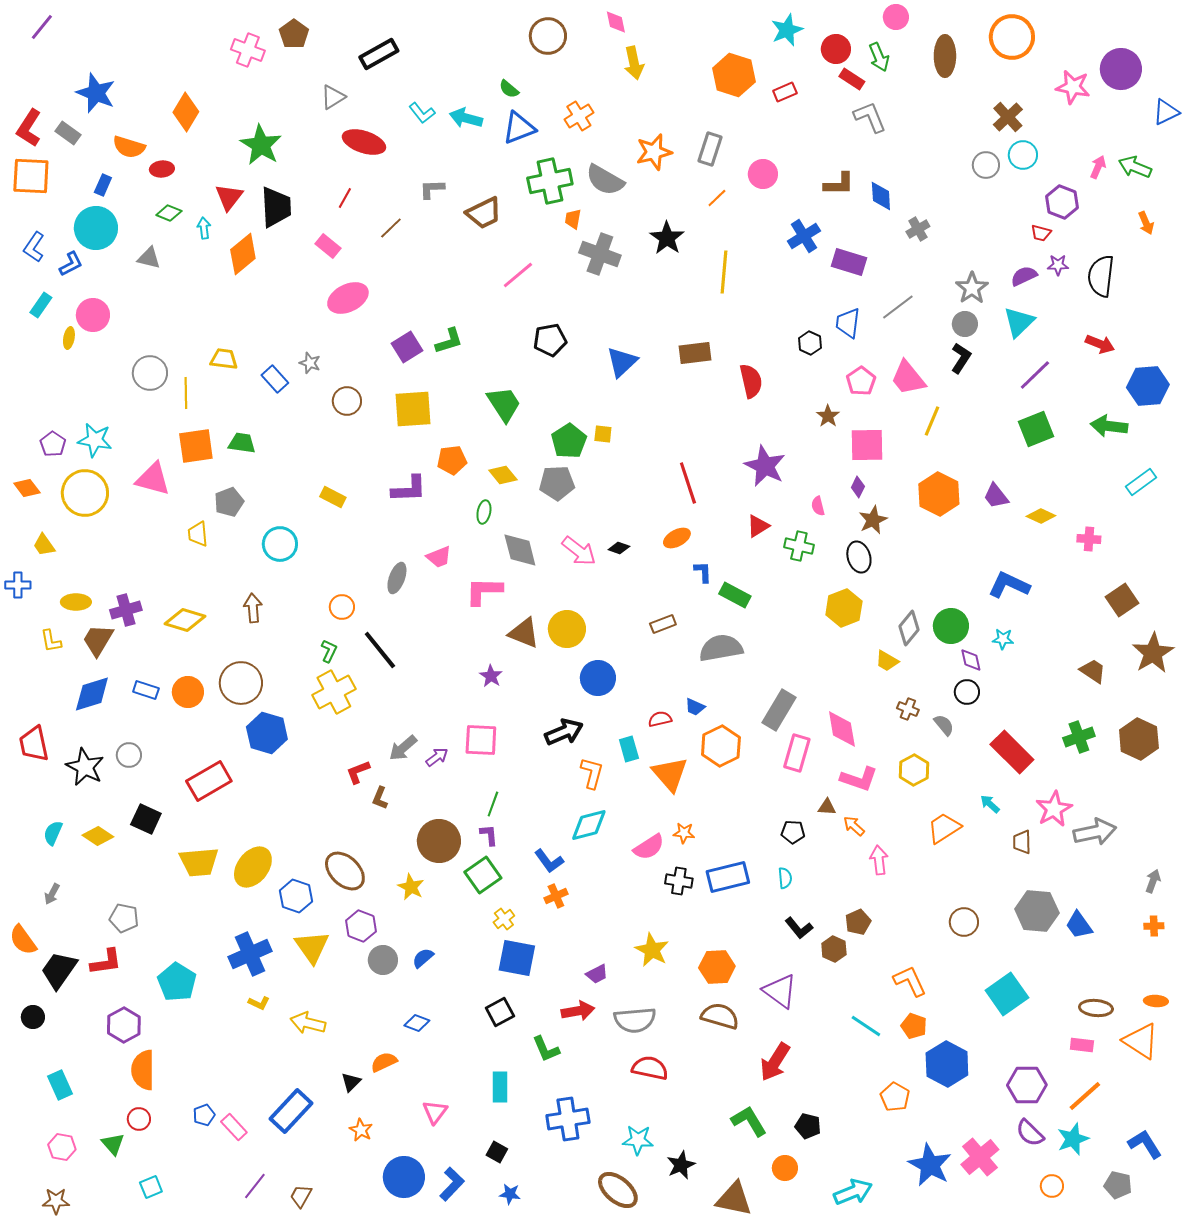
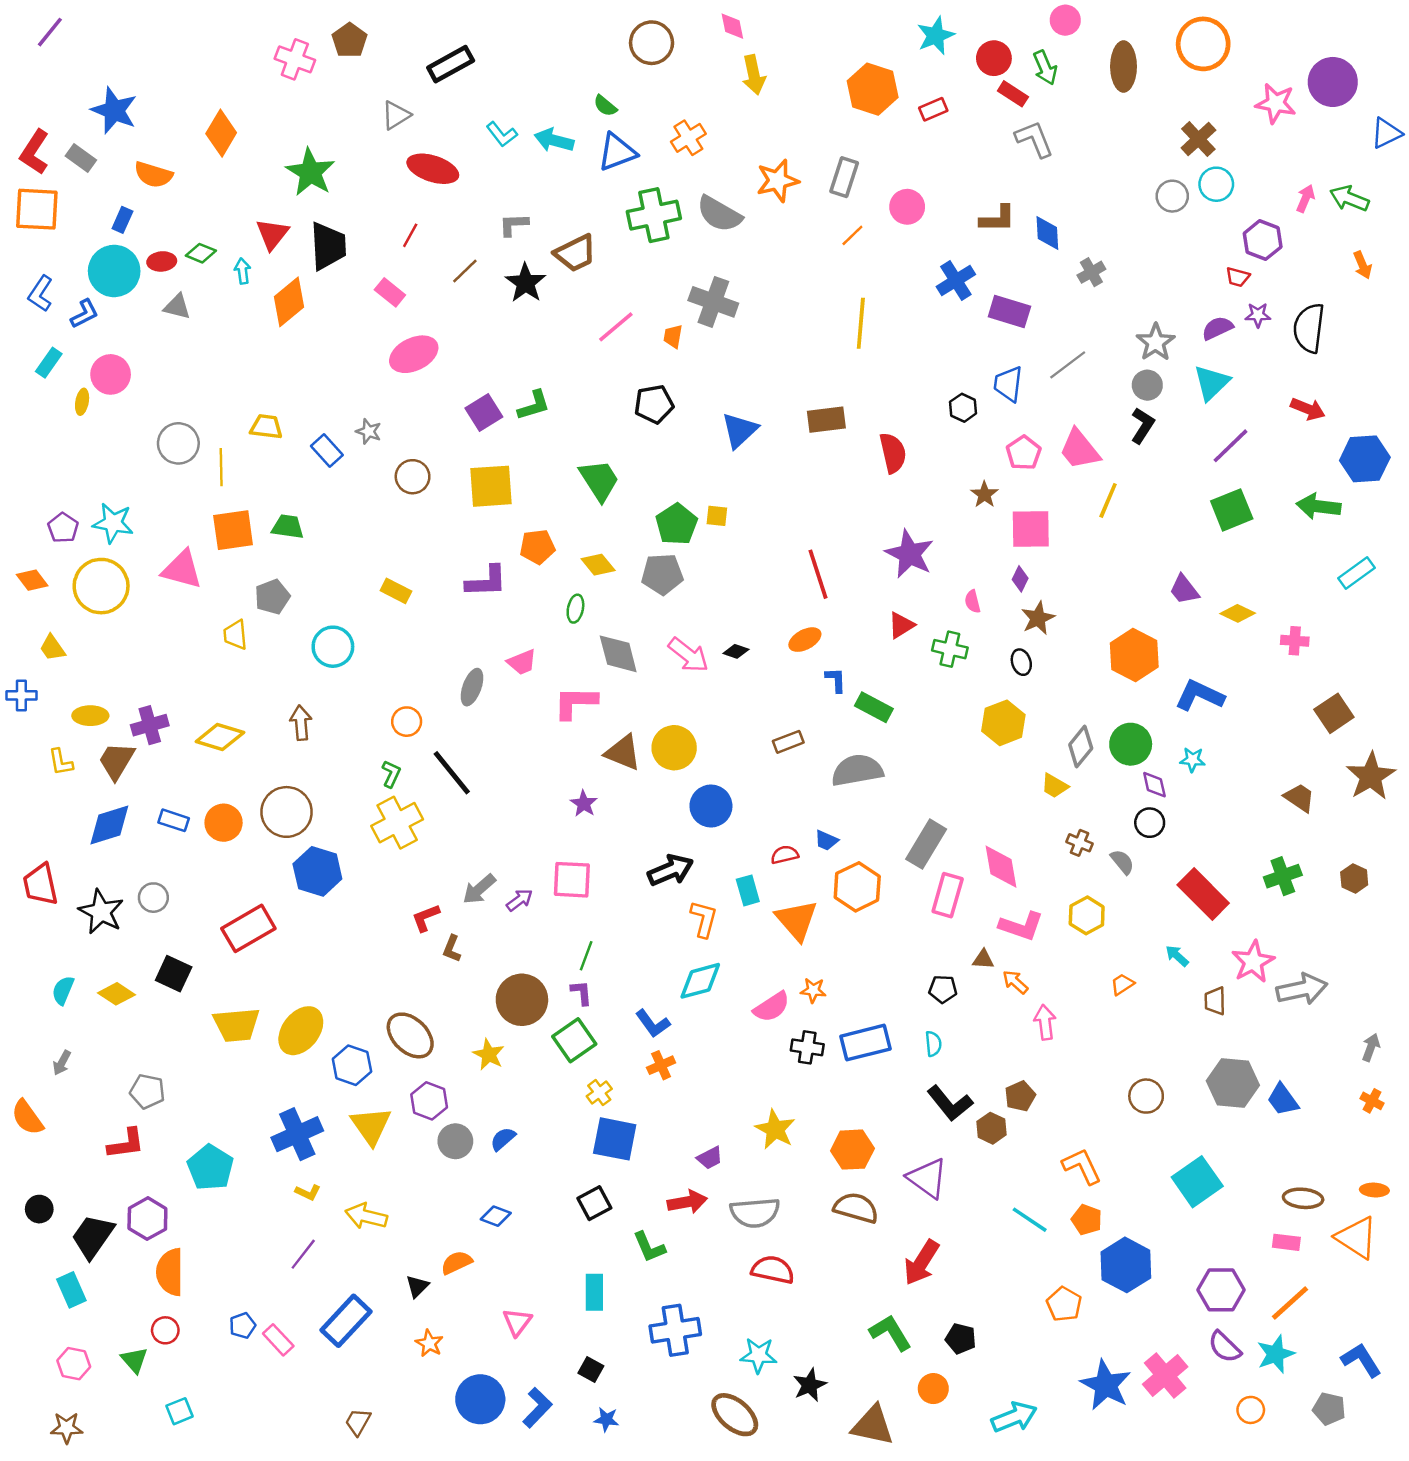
red ellipse: (162, 169) -> (162, 261), moved
orange trapezoid: (573, 219) -> (673, 336), moved
black star: (667, 238) -> (525, 283), moved
orange hexagon: (939, 494) -> (1134, 655), moved
black ellipse: (859, 557) -> (1021, 662), size x0.7
brown hexagon: (1139, 739) -> (1354, 879), size x0.6
orange trapezoid: (944, 828) -> (1122, 984), size x0.6
orange cross: (1154, 926) -> (1372, 1101), turned 30
black L-shape: (799, 928) -> (950, 1103), size x1.4
black trapezoid: (59, 970) -> (93, 1236), moved
purple line: (255, 1186) -> (303, 1254), moved

